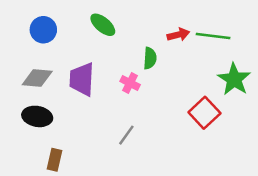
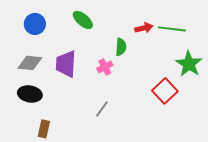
pink cross: (130, 83) -> (105, 67), turned 35

